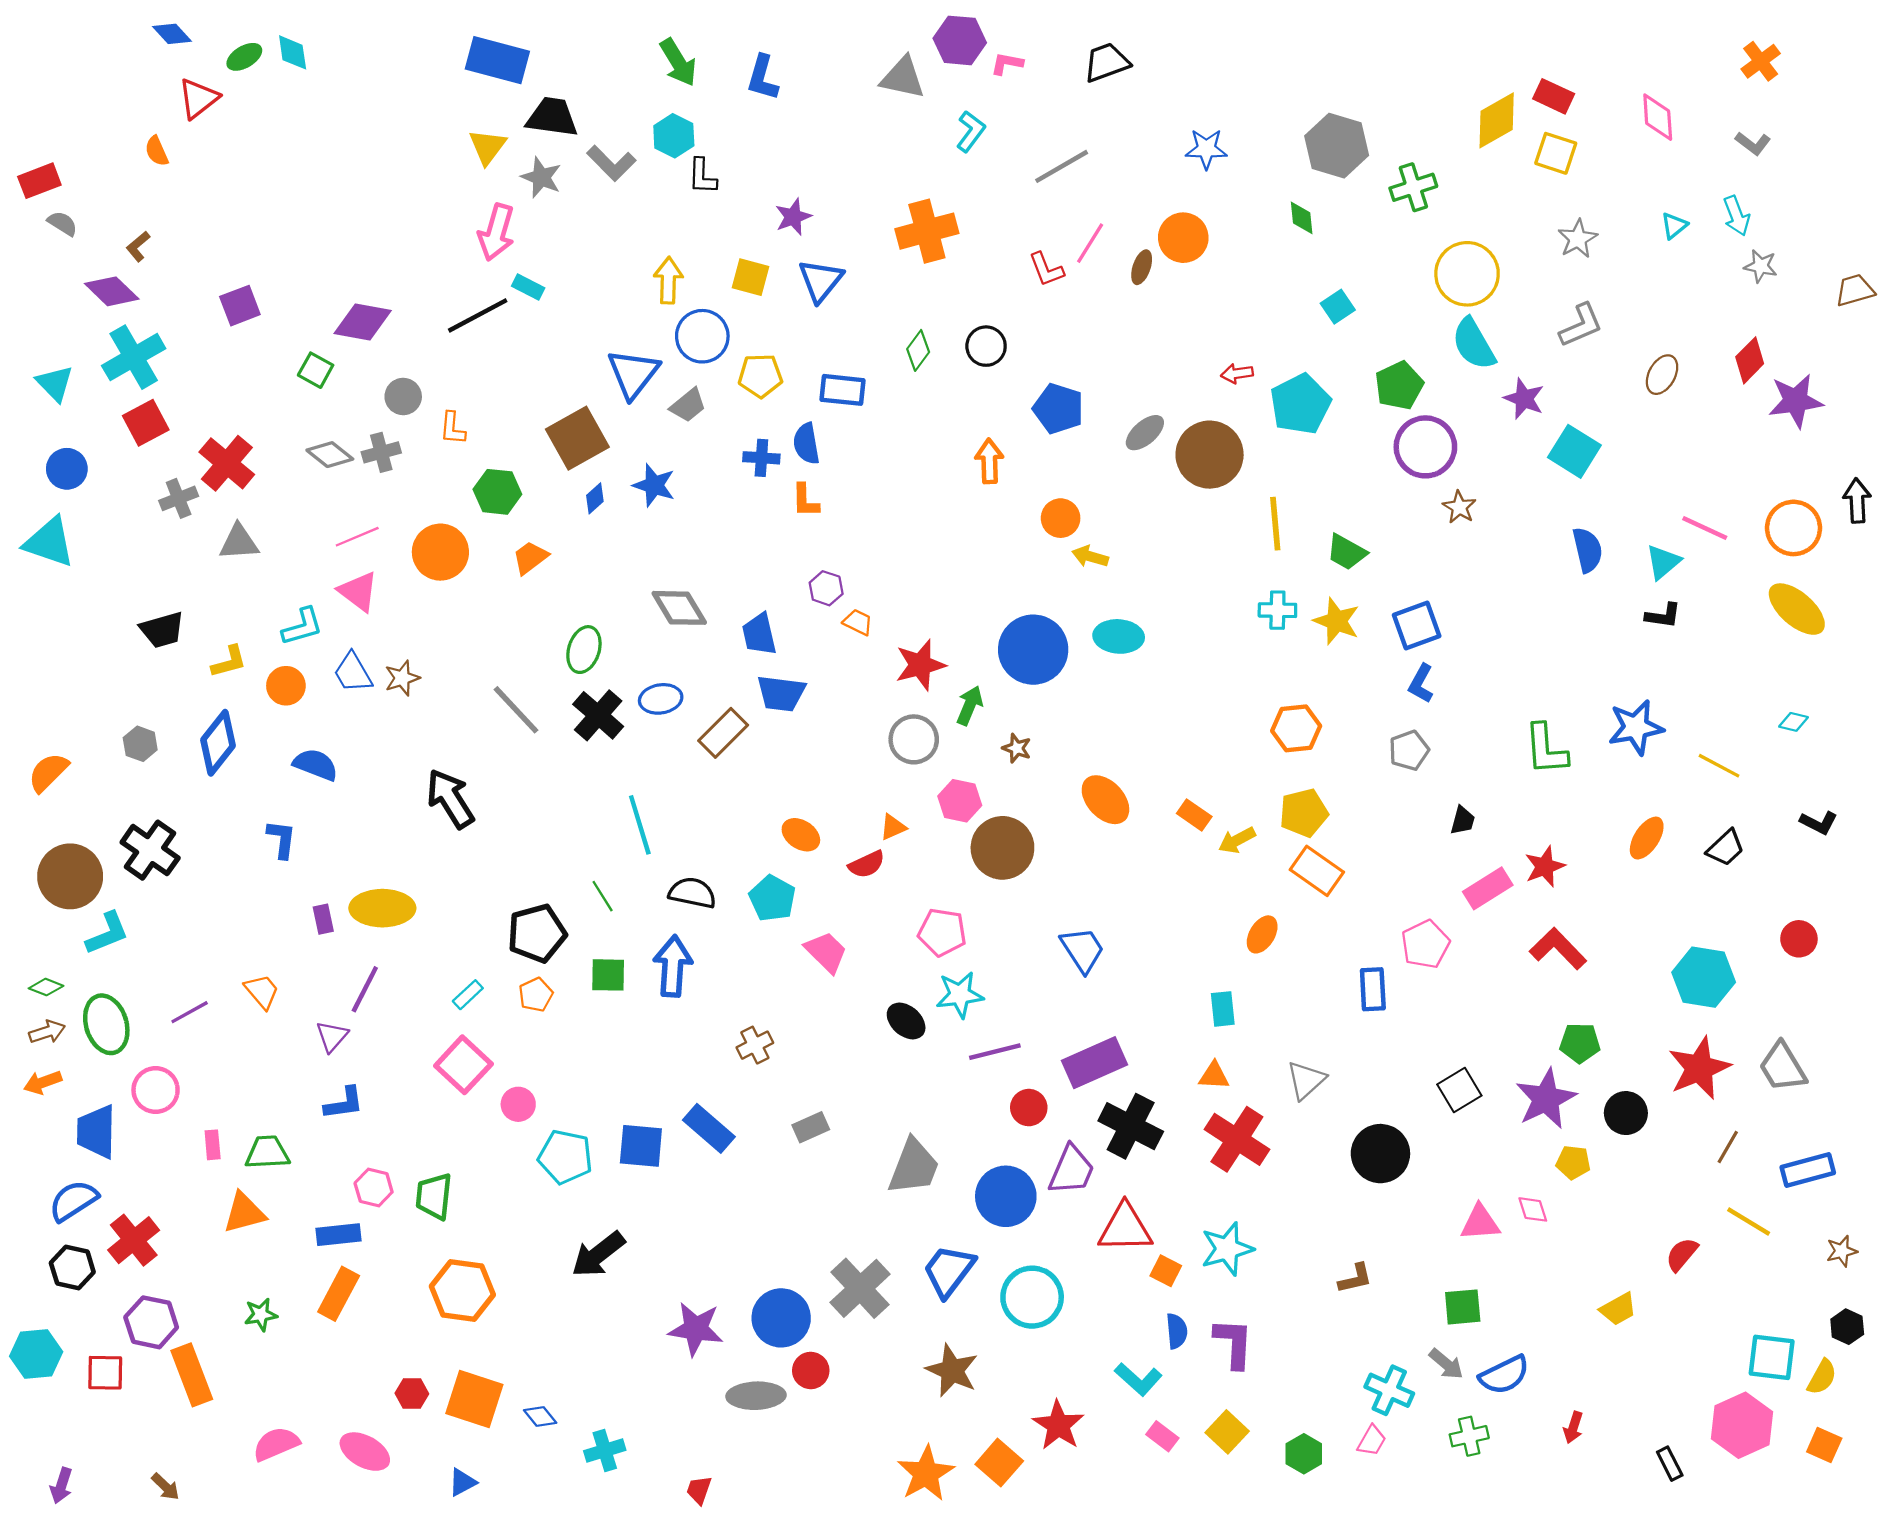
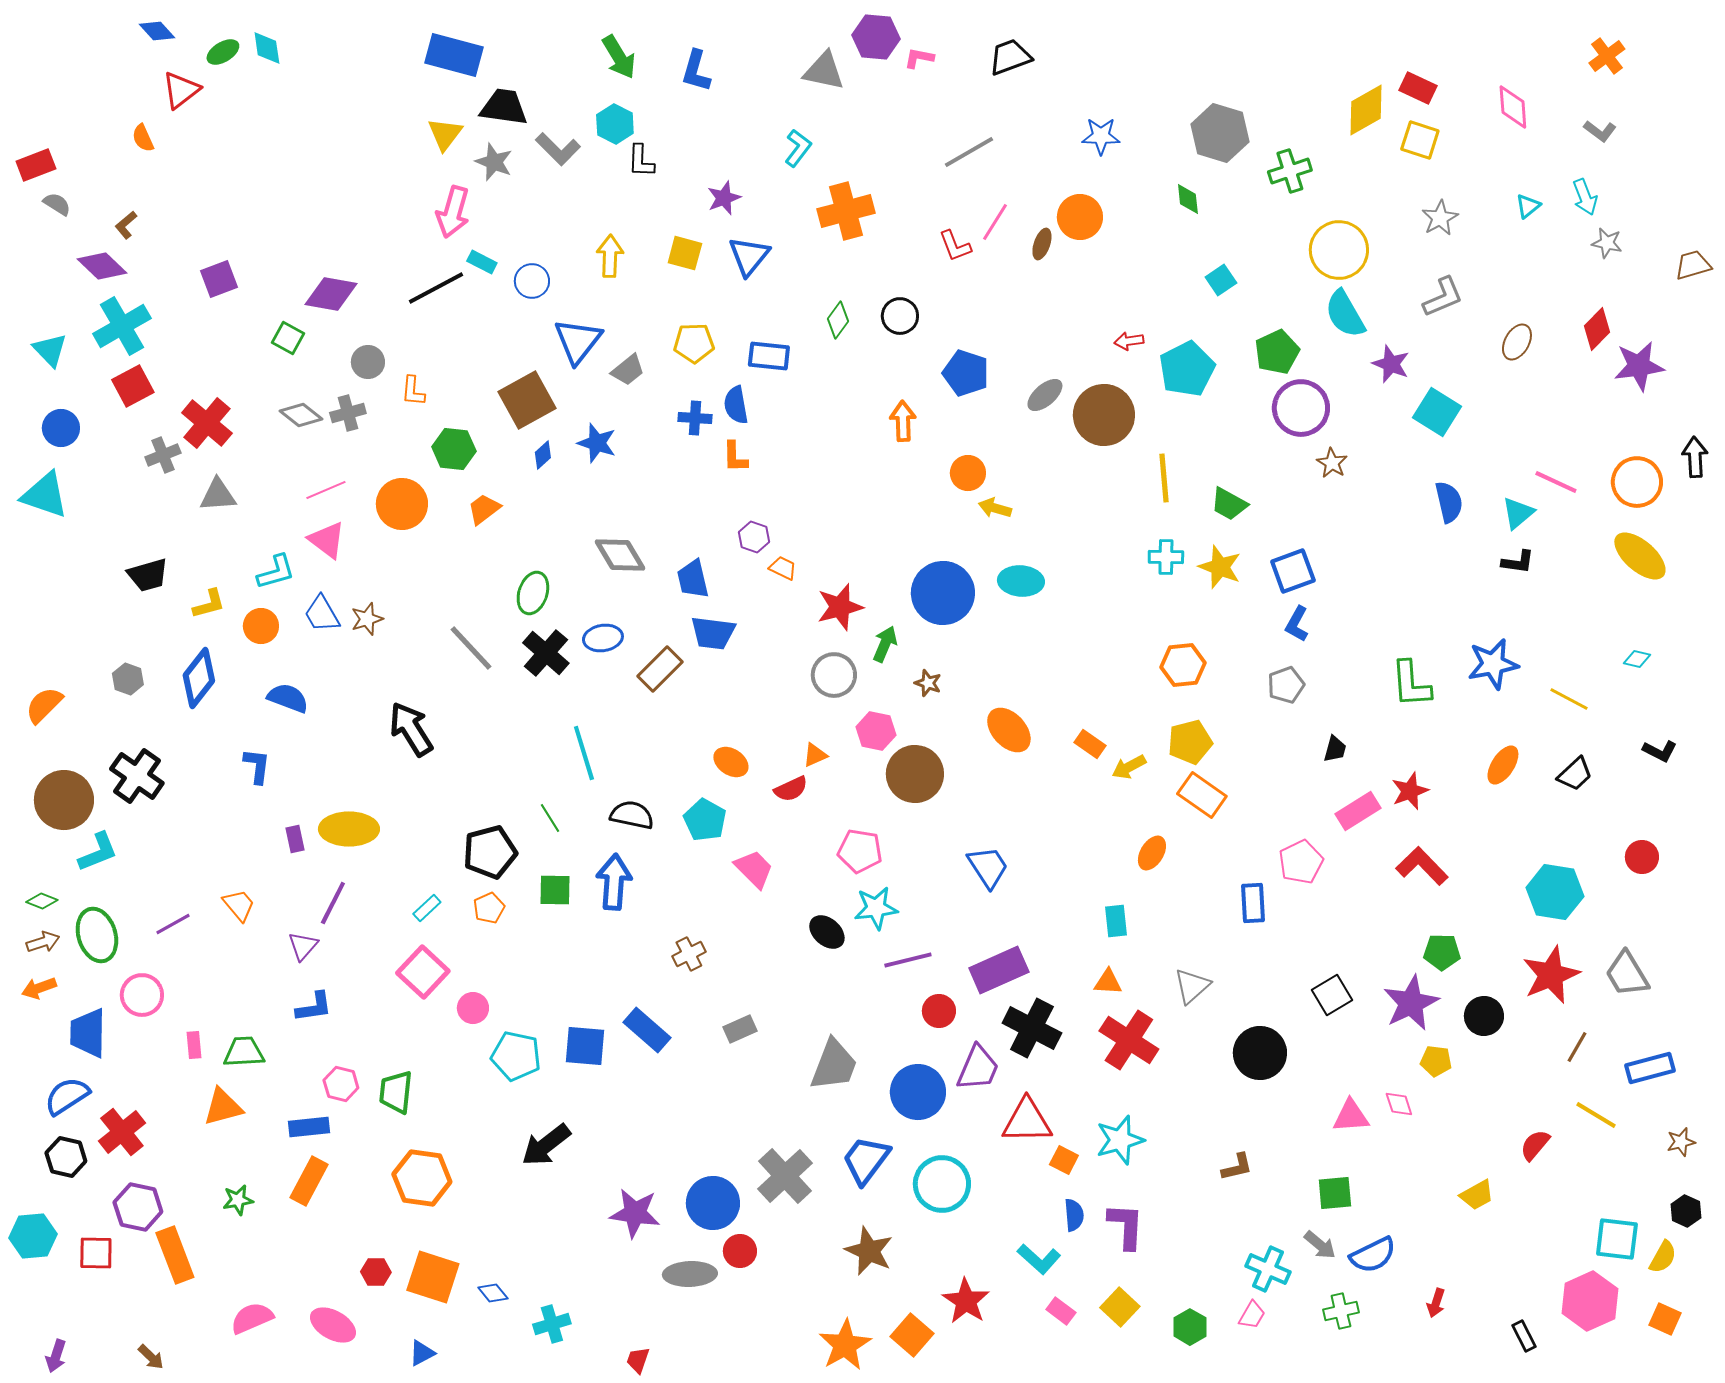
cyan L-shape: (971, 131) -> (798, 148), moved
blue circle: (702, 336) -> (532, 281), moved, size x0.7

